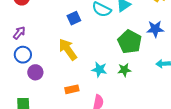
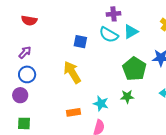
blue square: (74, 18) -> (80, 42), turned 32
cyan star: (99, 70) -> (101, 103), moved
purple circle: (35, 72) -> (20, 95), moved

